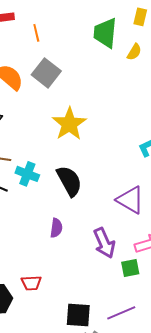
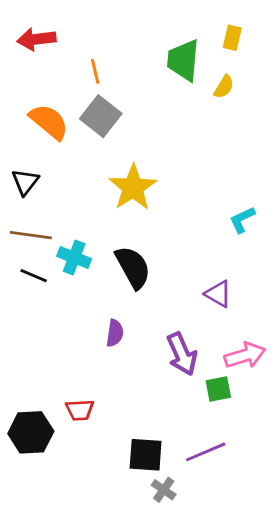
orange line: (36, 33) -> (95, 71), moved
purple triangle: (130, 200) -> (218, 294), size x0.7

